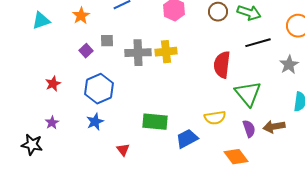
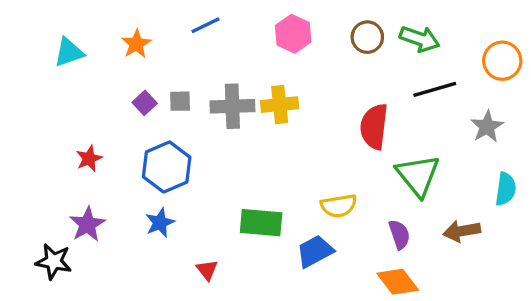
gray square: (107, 41) -> (180, 101), moved
yellow semicircle: (215, 118) -> (339, 206), moved
purple star: (52, 123) -> (87, 224), size x1.5
purple semicircle: (249, 129) -> (399, 234), moved

